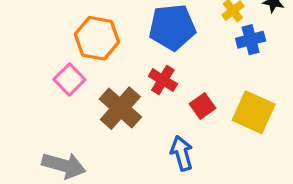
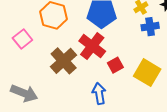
pink square: (69, 80) -> (22, 39), moved
red cross: (163, 80) -> (92, 46), size x1.5

